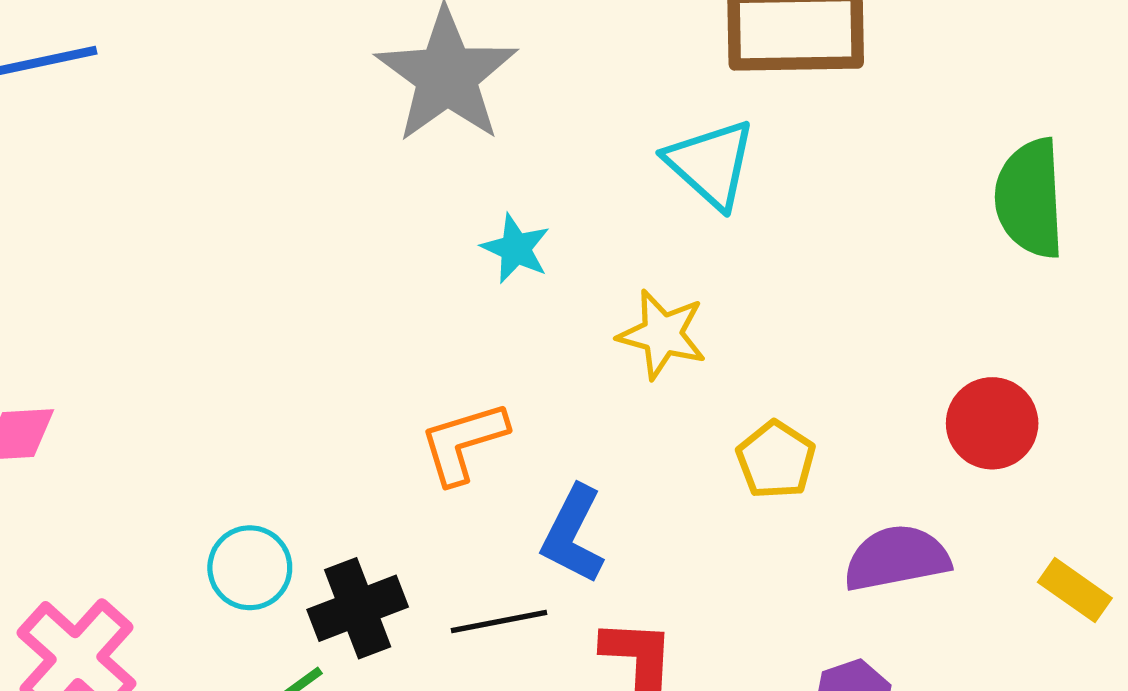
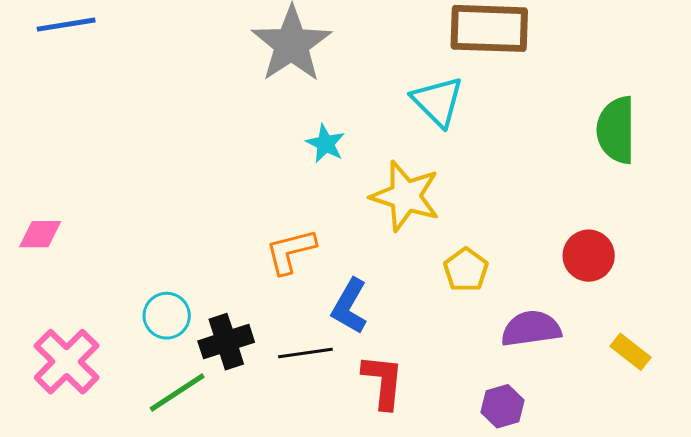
yellow star: (662, 334) -> (405, 196), size x1.4

